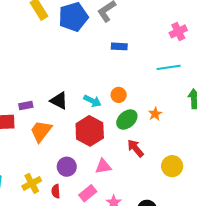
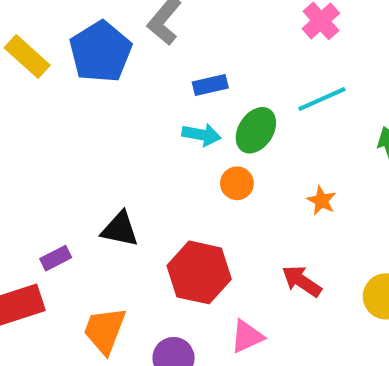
cyan arrow: (92, 101) -> (201, 135), moved
green ellipse: (127, 120) -> (256, 130), moved
orange trapezoid: (41, 131) -> (105, 330), moved

